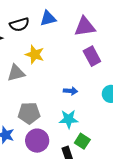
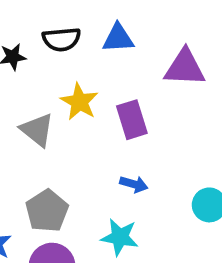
purple rectangle: (92, 56) -> (132, 120), moved
gray triangle: (16, 73) -> (37, 130), turned 42
gray pentagon: (29, 113) -> (47, 211), turned 30

